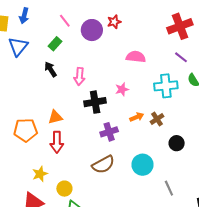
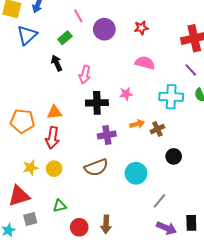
red star: (114, 22) -> (141, 28), moved
gray line: (169, 188) -> (159, 201), turned 56
yellow circle: (64, 189) -> (54, 169), moved

